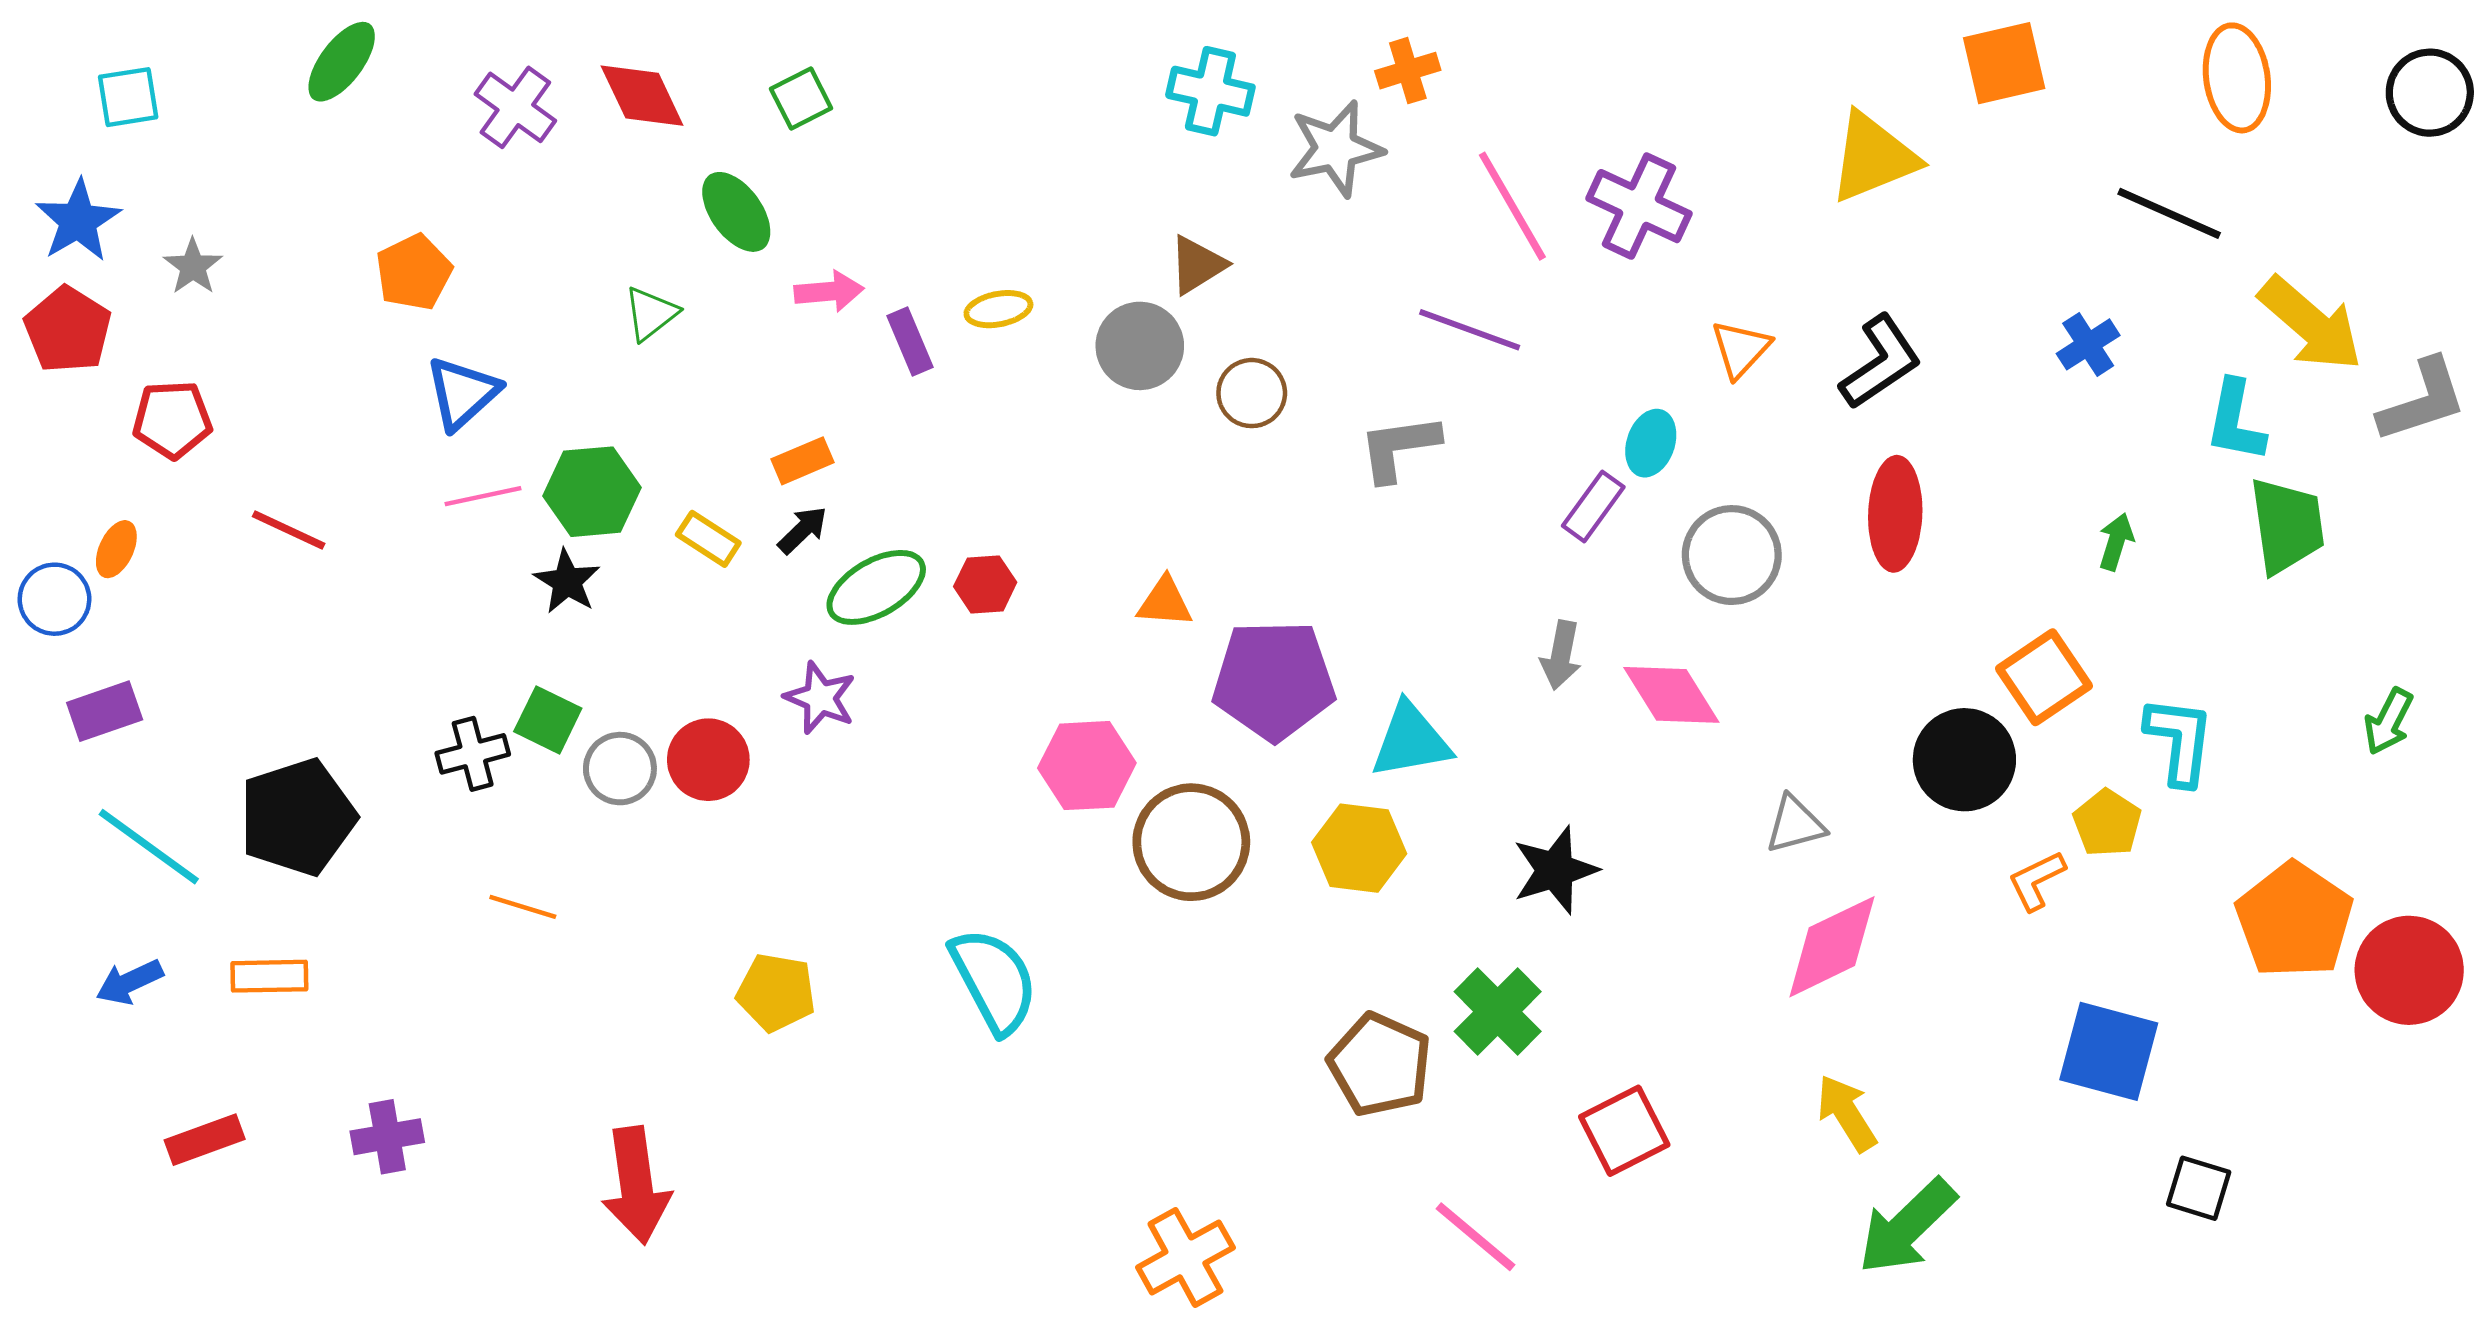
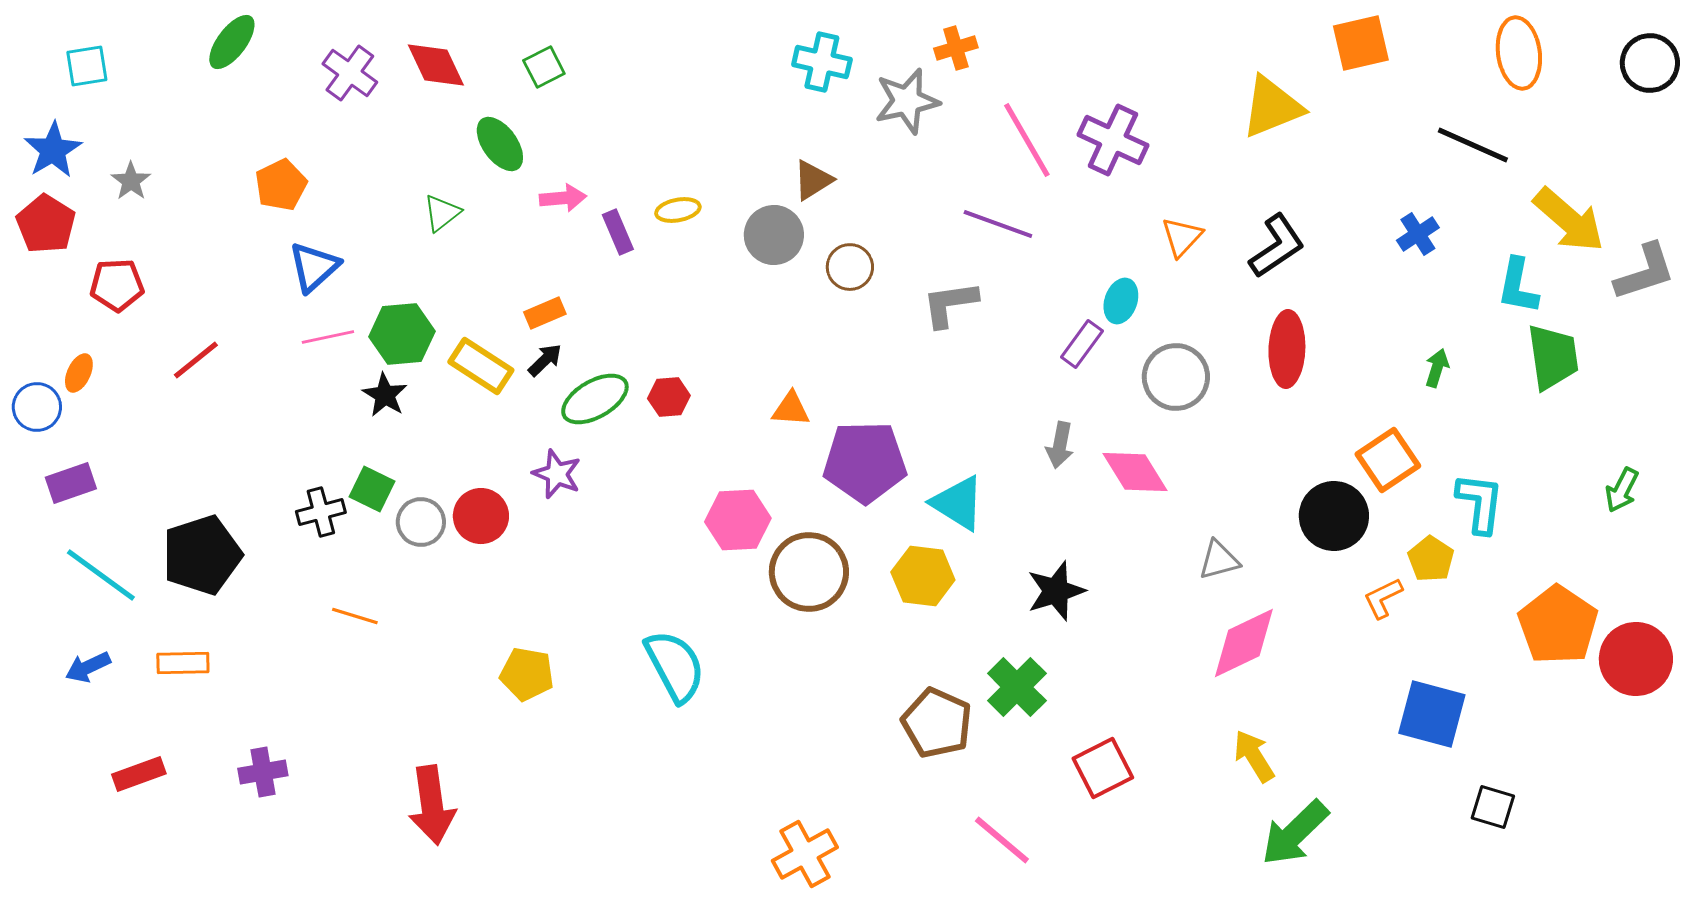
red line: (289, 530) -> (196, 360), turned -64
yellow rectangle: (708, 539) -> (481, 366), size x1.5
cyan triangle: (1411, 741) -> (958, 503), turned 42

